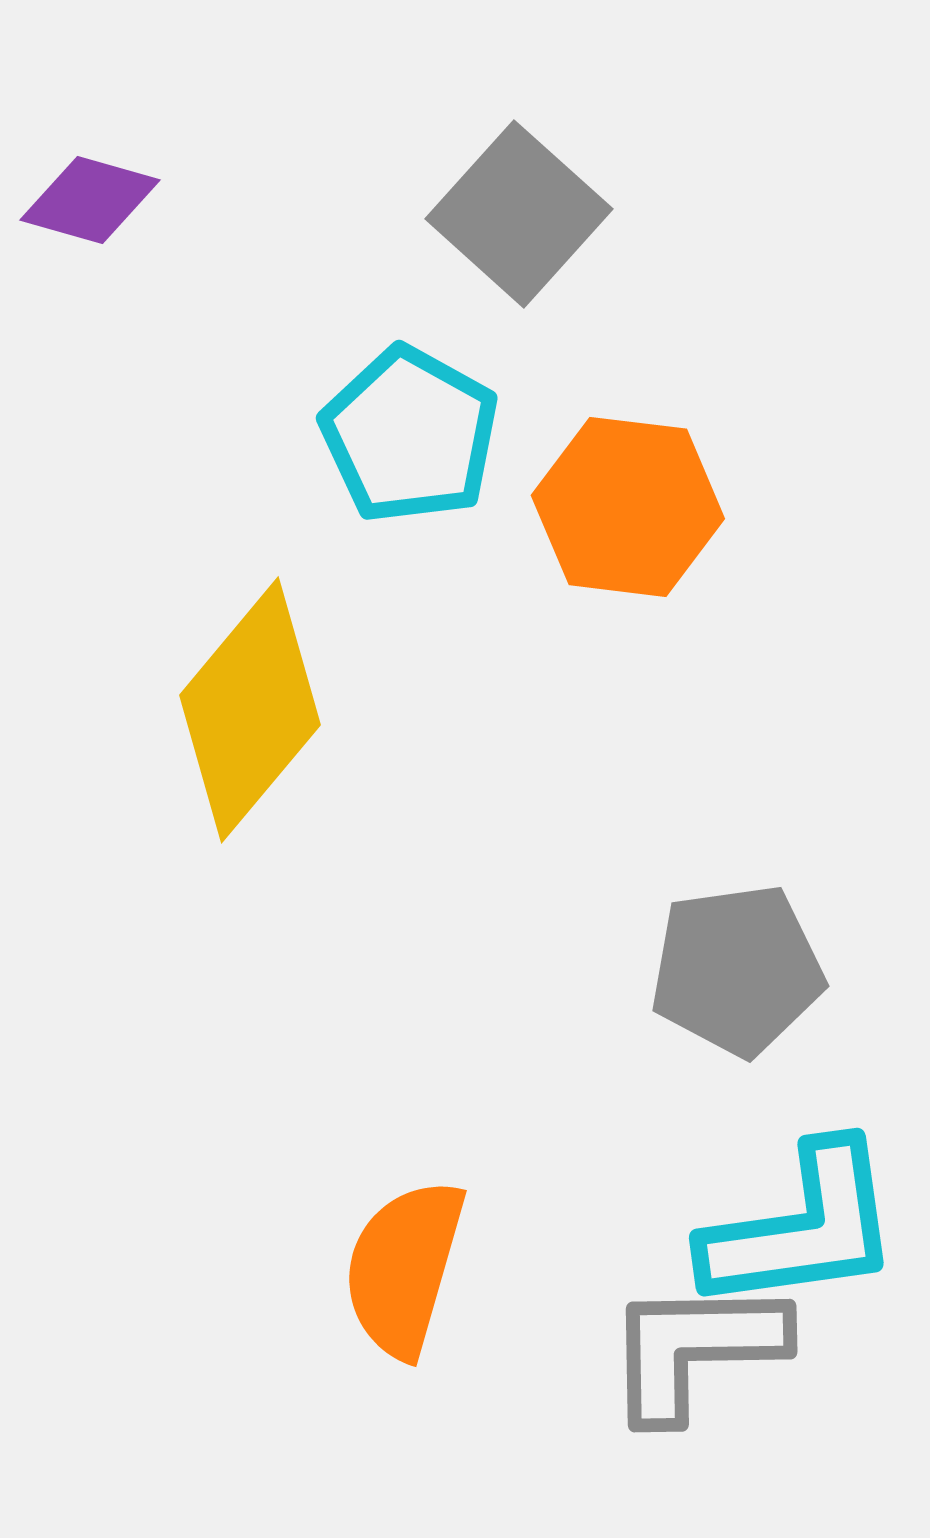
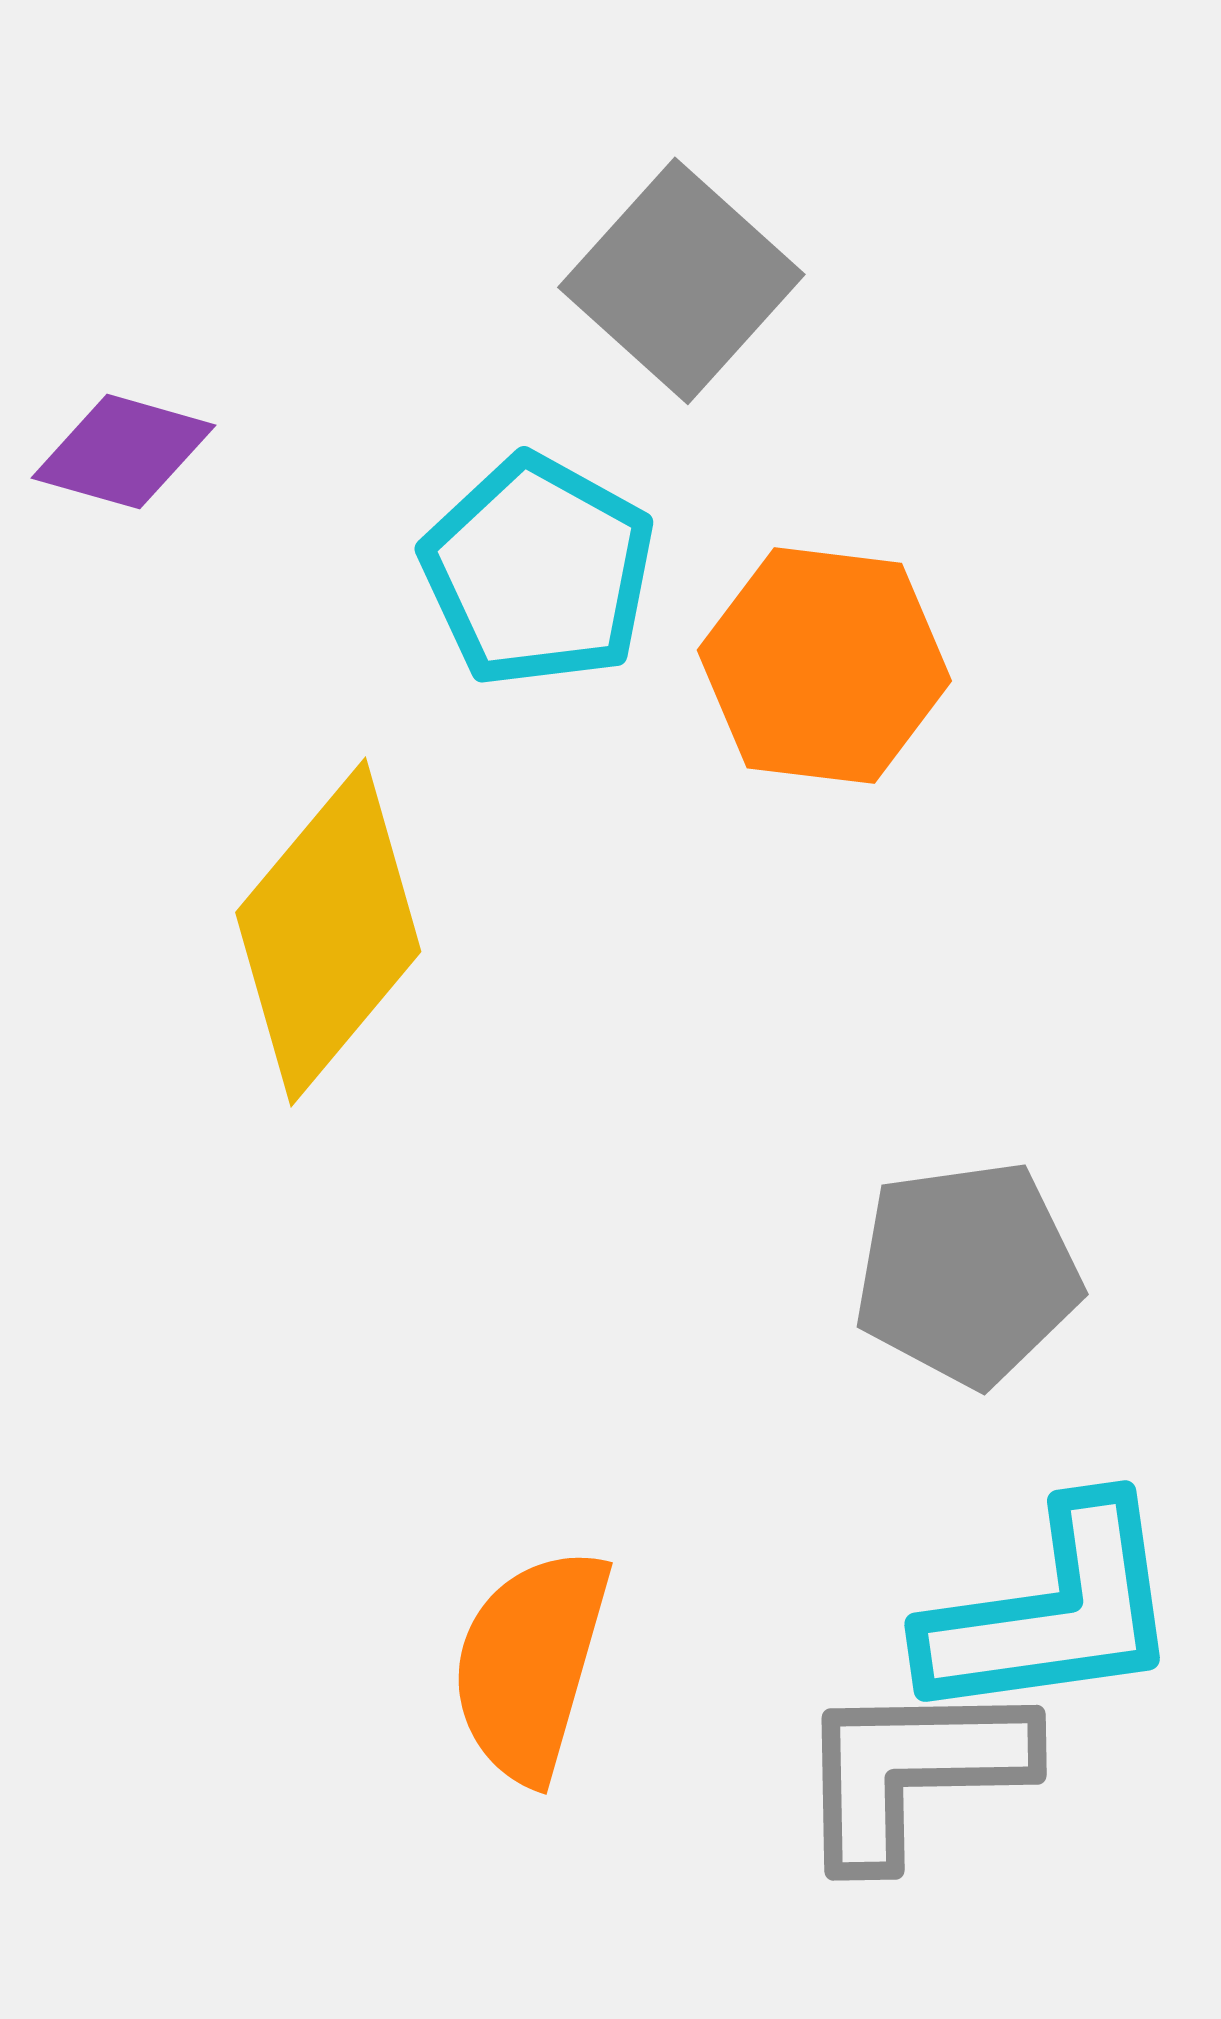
purple diamond: (90, 200) -> (123, 452), moved

